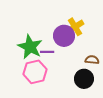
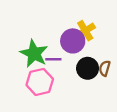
brown semicircle: (92, 60) -> (105, 68), turned -80
black circle: (84, 79) -> (88, 68), moved

